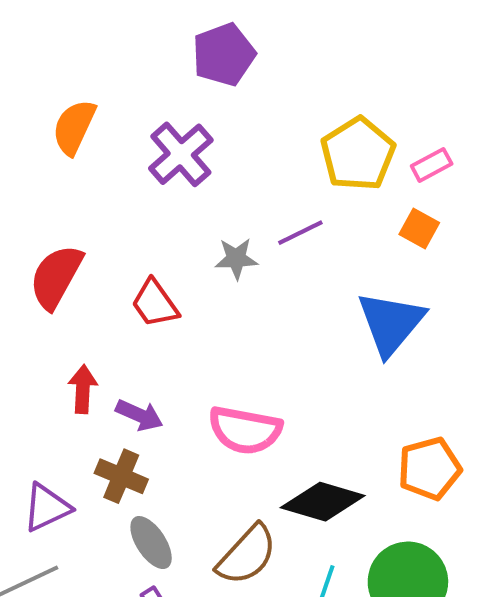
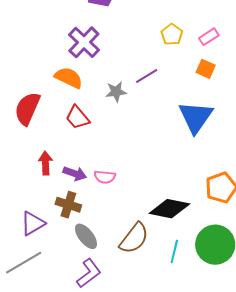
orange semicircle: (74, 127) -> (69, 78), moved, turned 96
yellow pentagon: (358, 154) -> (172, 34), size x0.6
pink semicircle: (245, 430) -> (105, 177), moved, size x0.6

